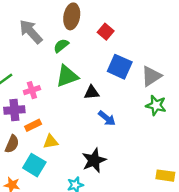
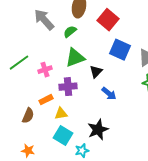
red square: (106, 32) -> (108, 20), size x1.5
black triangle: (92, 92) -> (96, 72), turned -40
purple cross: (14, 110) -> (68, 87), moved
cyan square: (34, 165) -> (63, 136), moved

